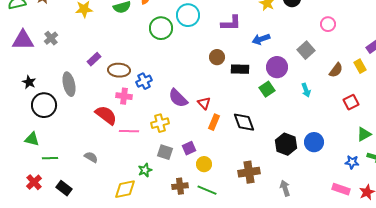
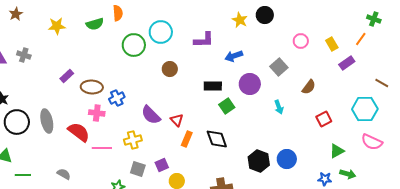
gray cross: (51, 38) -> (24, 55), turned -32
brown circle: (217, 57) -> (170, 69), moved
yellow rectangle: (360, 66) -> (332, 44), moved
gray ellipse: (69, 84) -> (47, 121), moved
green square: (267, 89) -> (227, 106), moved

